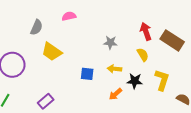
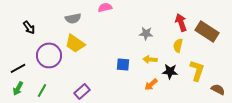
gray semicircle: (37, 27) -> (73, 18), turned 56
yellow trapezoid: (52, 52) -> (75, 43), moved
yellow semicircle: (143, 55) -> (178, 45), turned -136

